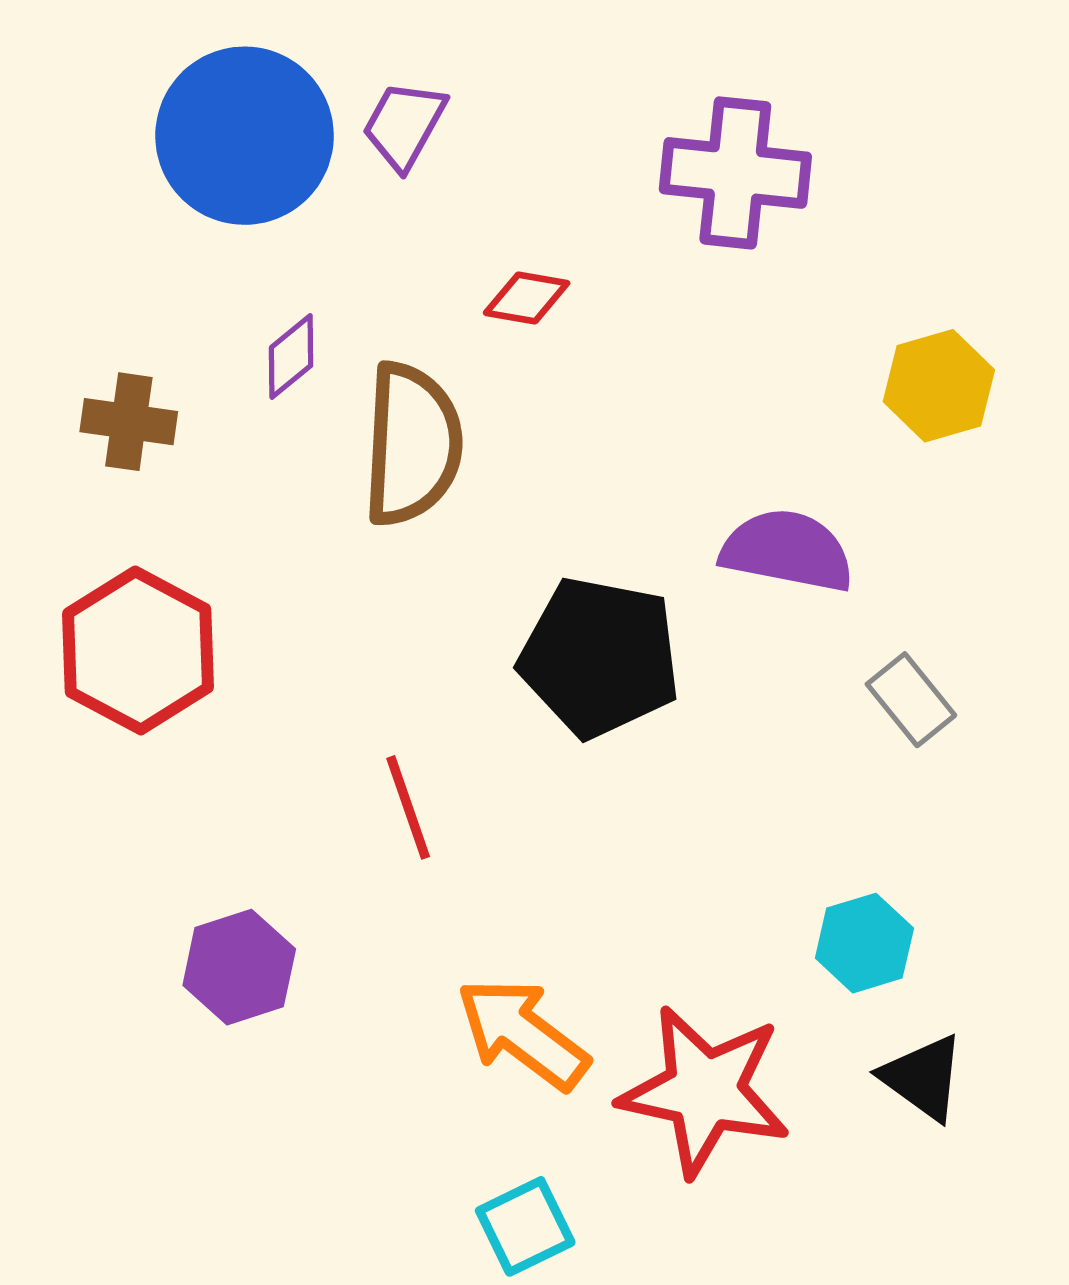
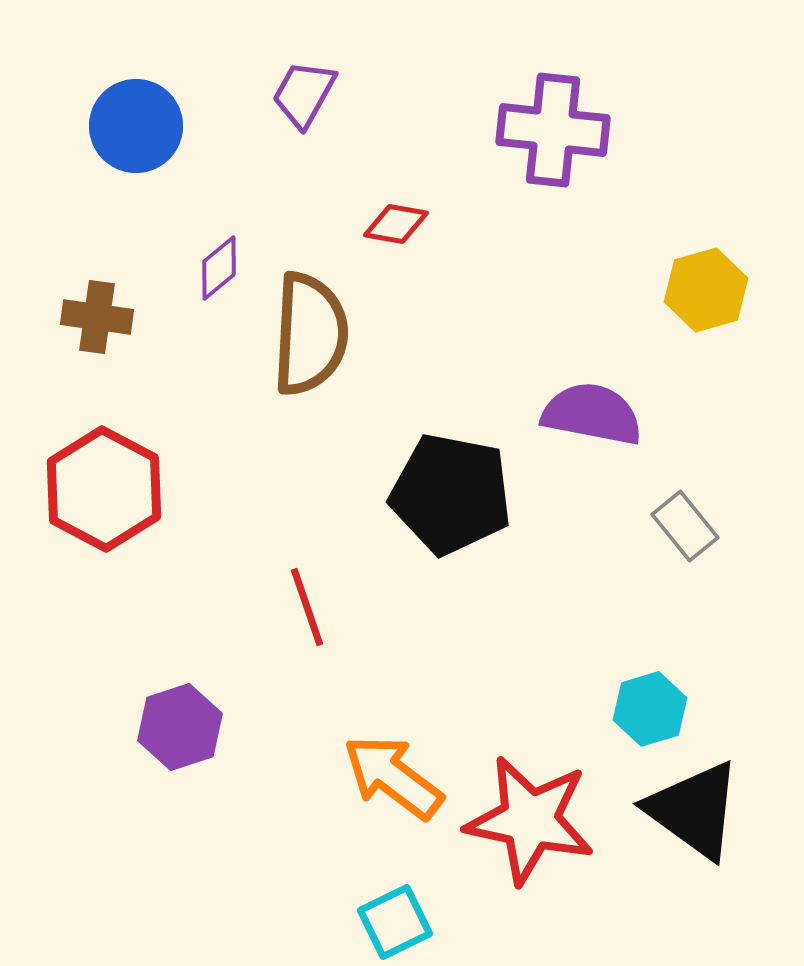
blue circle: (245, 136) -> (136, 126), moved, size x0.7
black triangle: (923, 1077) -> (694, 810), size x1.5

